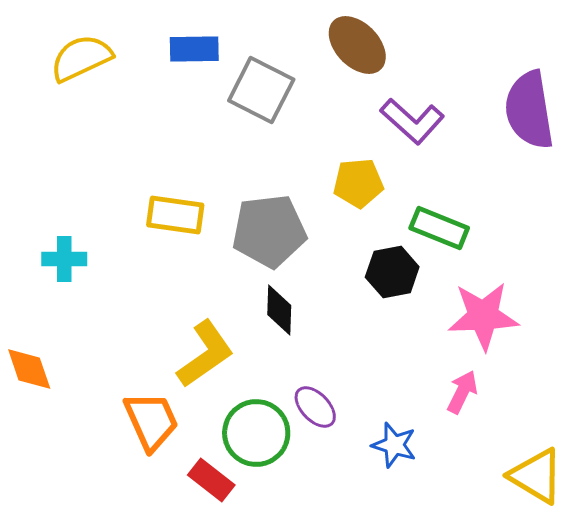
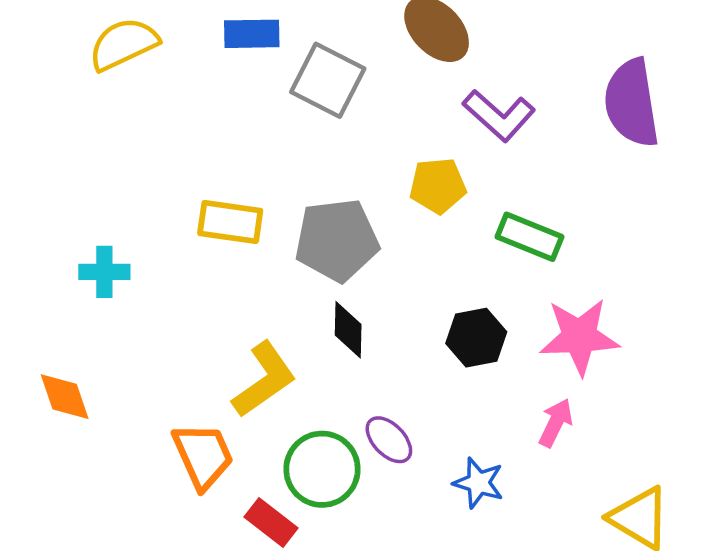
black hexagon: (392, 272) -> (476, 338), moved

